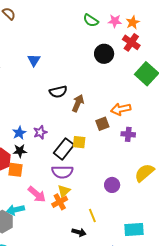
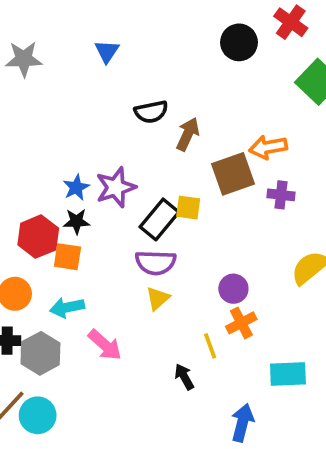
brown square: (102, 124) -> (233, 174), size x1.6
purple star: (40, 132) -> (116, 187), size x1.5
purple circle: (112, 185) -> (233, 289), moved
pink arrow: (37, 194) -> (105, 345), moved
orange cross: (60, 202) -> (241, 323), moved
cyan arrow: (15, 210) -> (67, 307), moved
black arrow: (79, 232) -> (184, 377), turned -136

